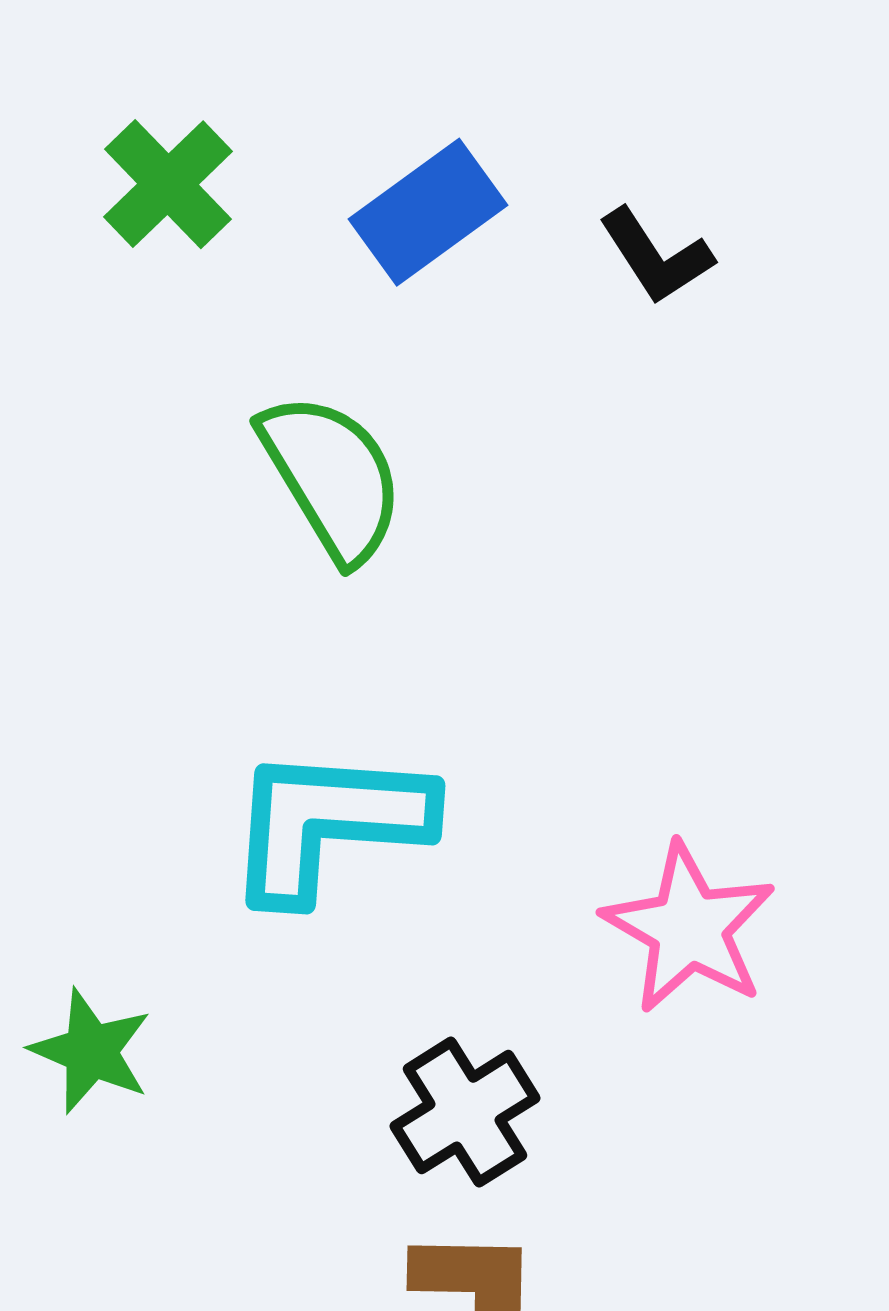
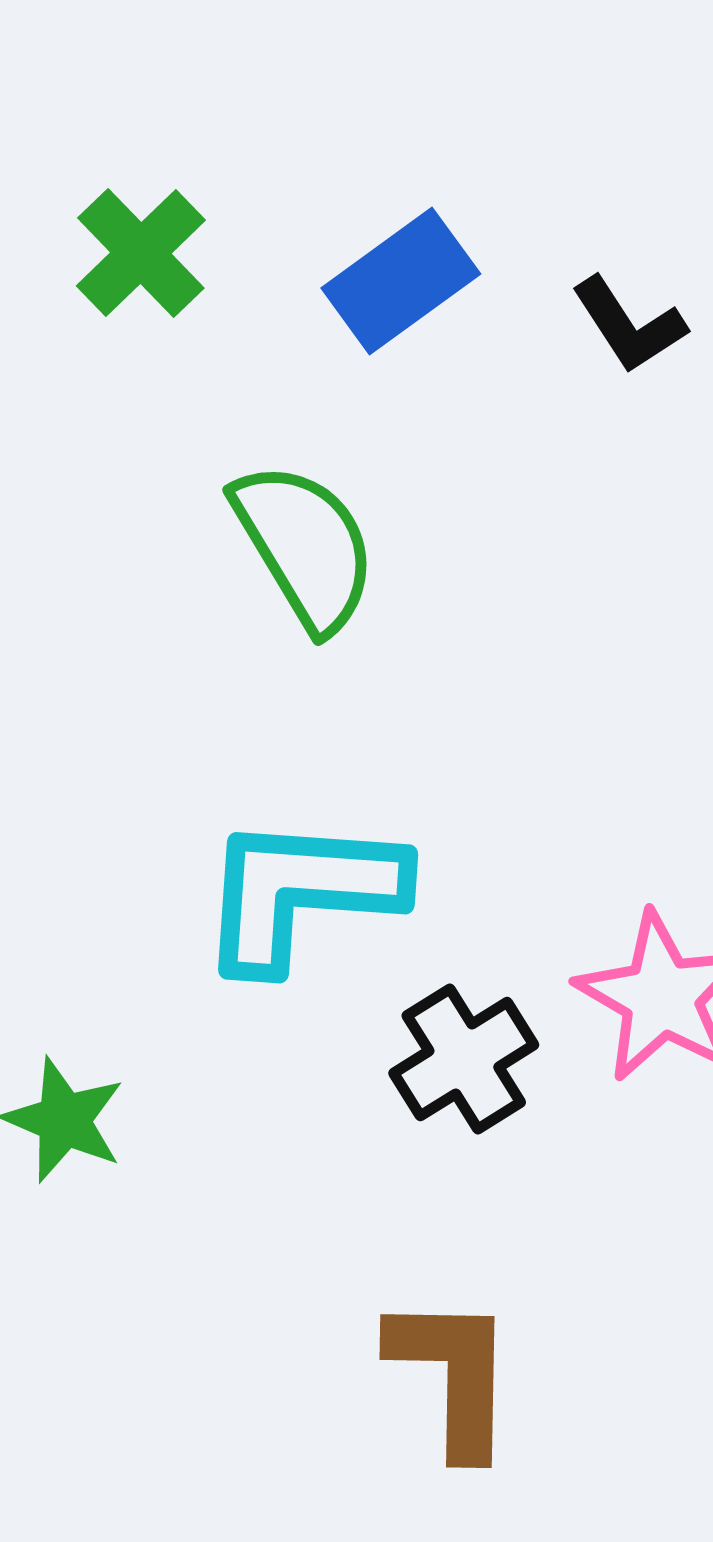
black cross: (465, 1112) -> (464, 1059), moved

